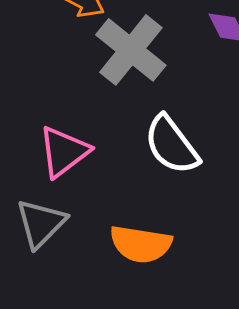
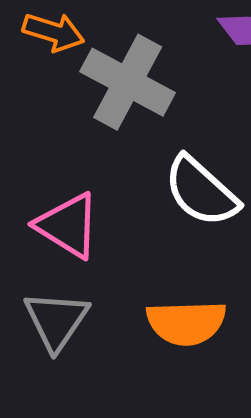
pink triangle: (64, 152) -> (68, 225), turned -40

